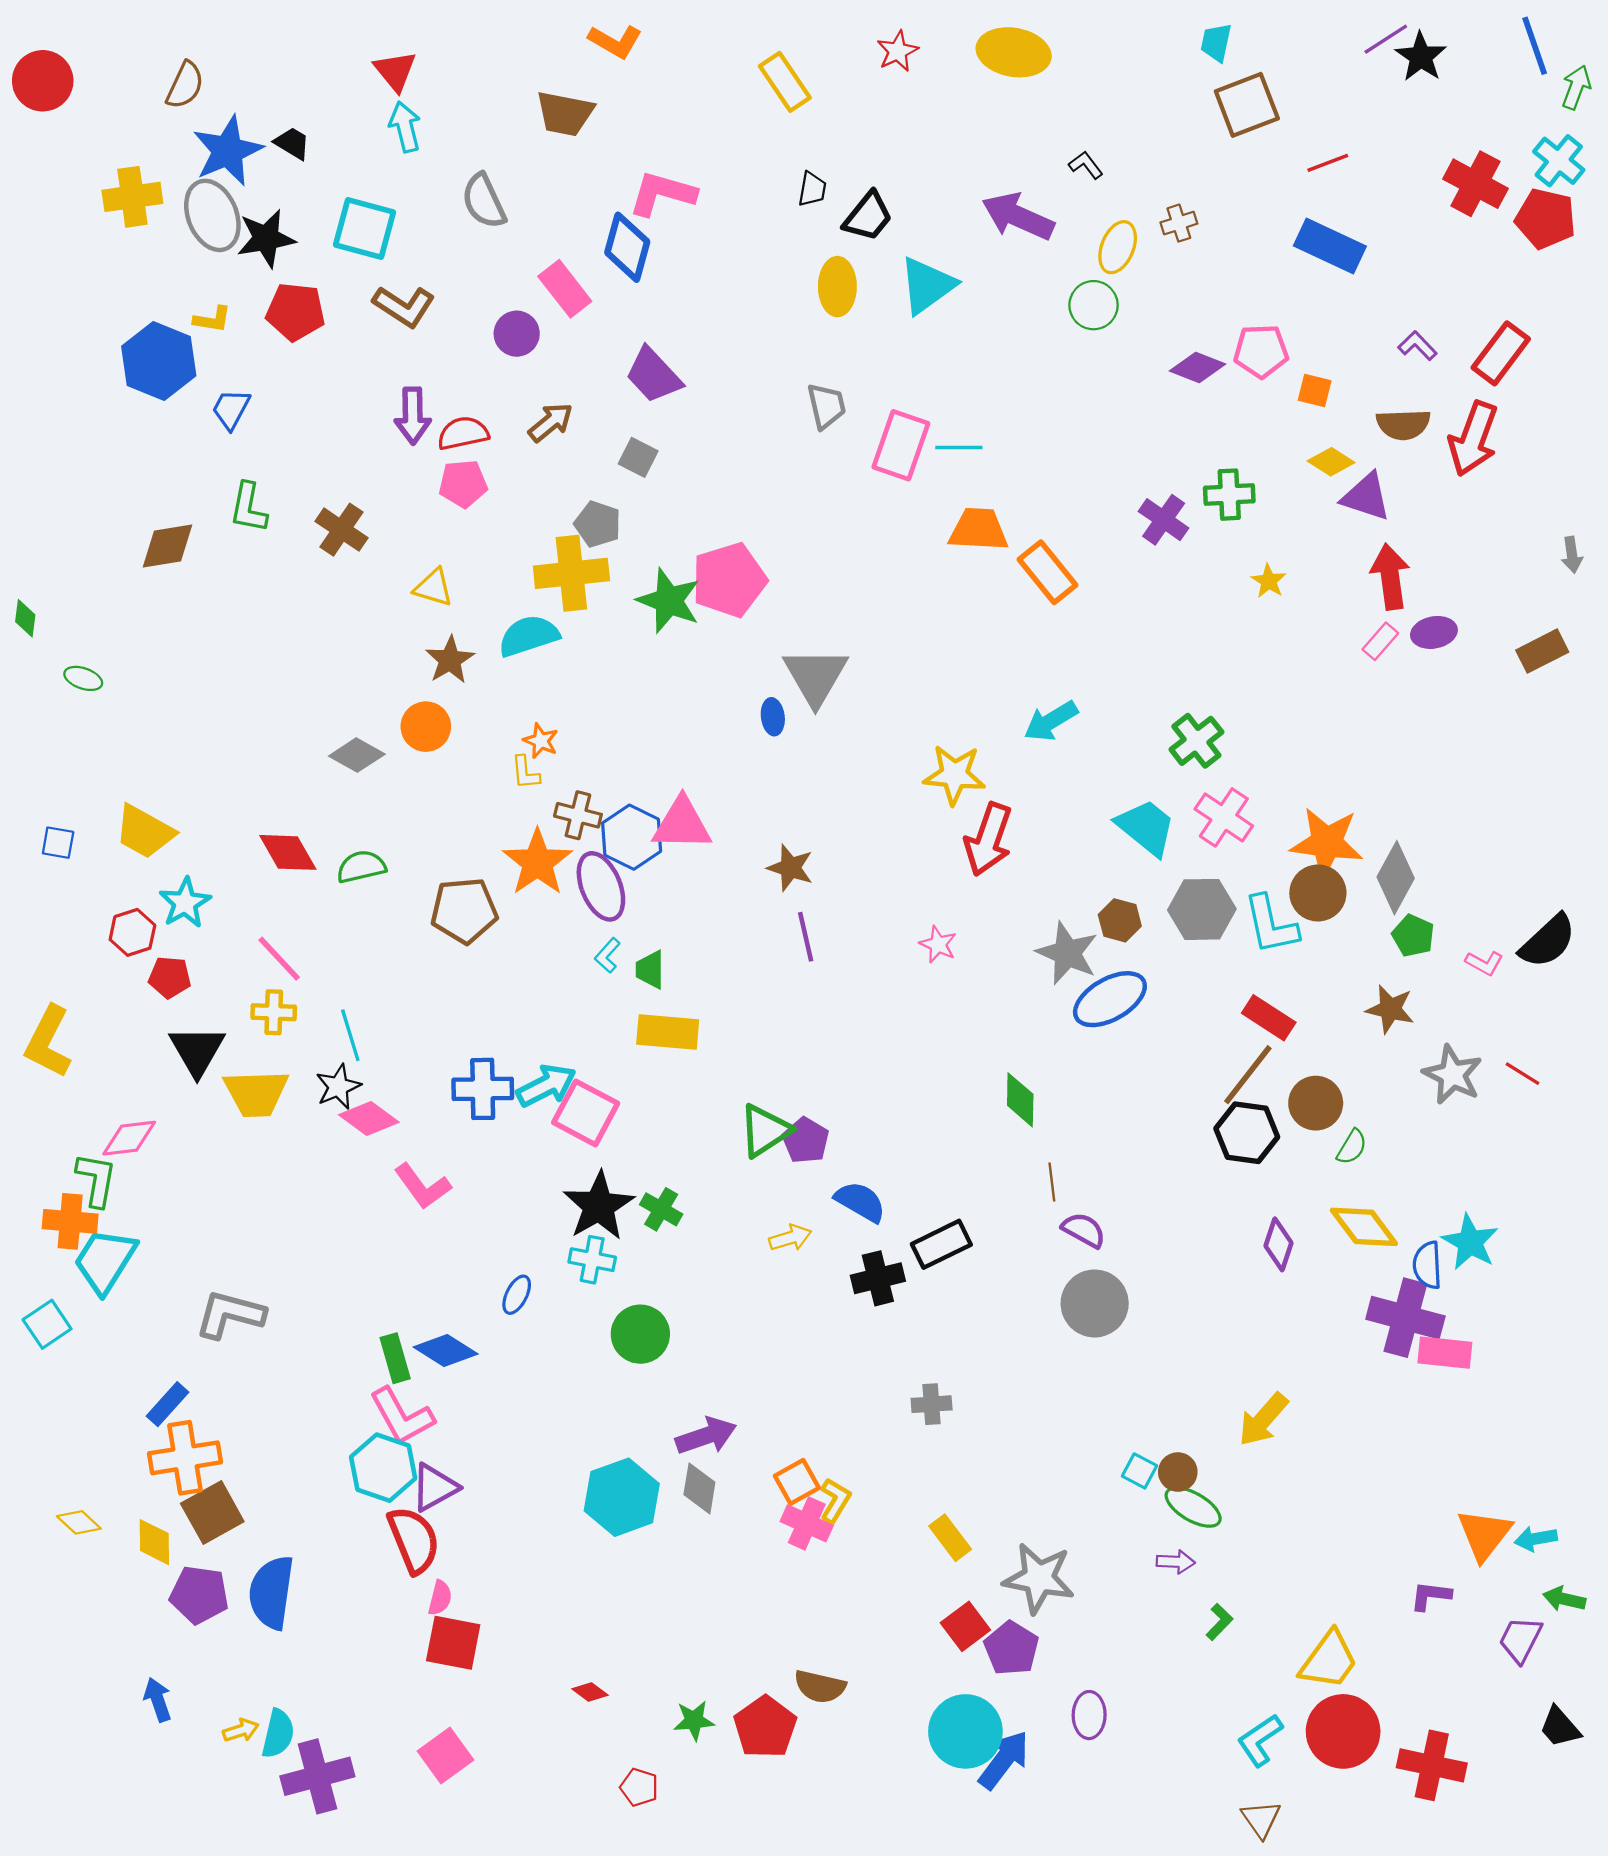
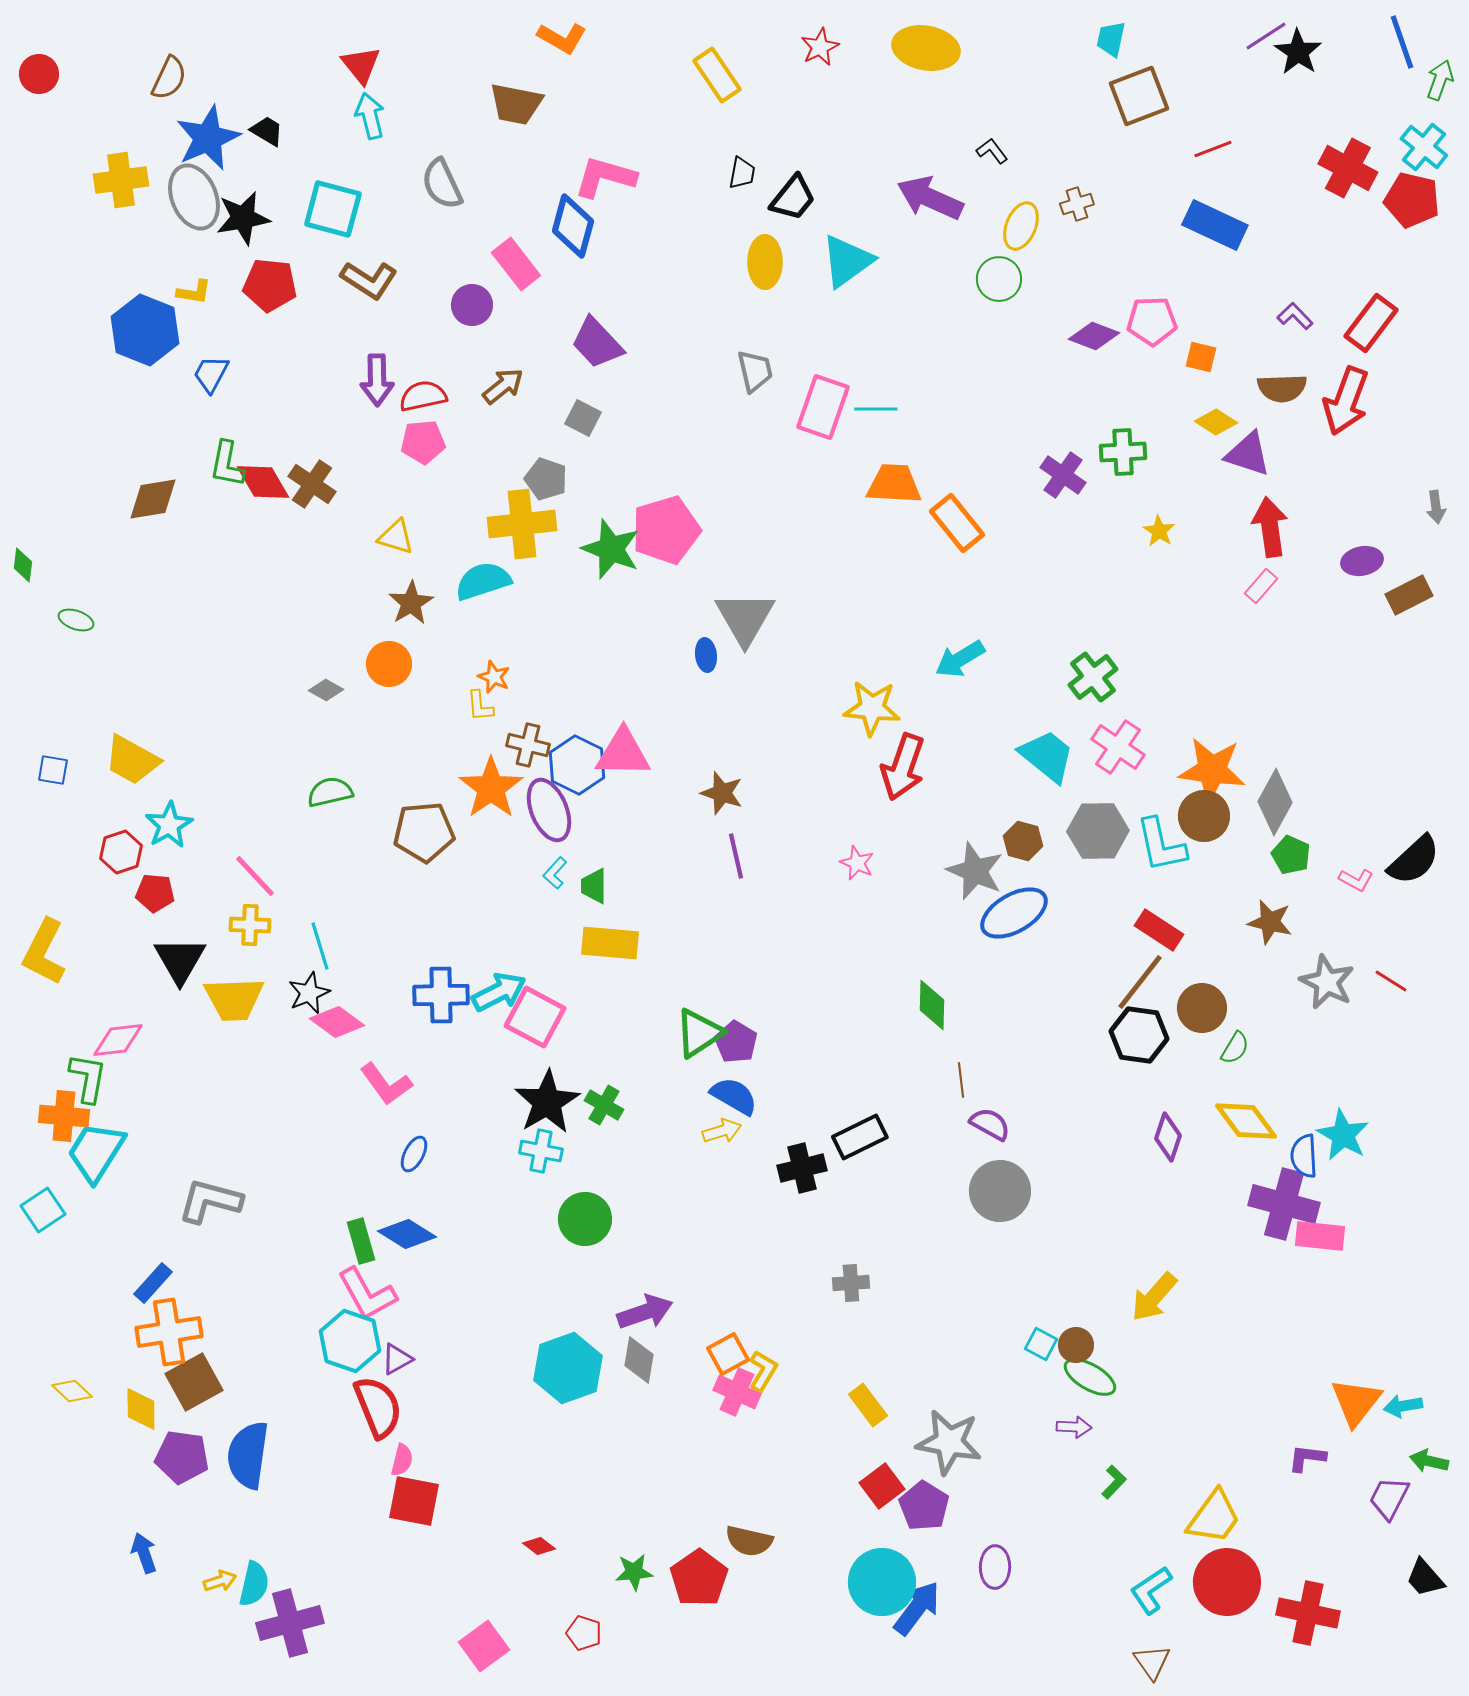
red circle: (43, 81) -> (39, 74), size x0.7
purple ellipse: (1434, 632) -> (1362, 561), moved
gray diamond: (357, 755) -> (326, 690), size x0.7
red diamond: (288, 852) -> (263, 482), moved
blue semicircle: (860, 1202) -> (734, 1096), moved
blue ellipse: (517, 1295) -> (414, 1154), moved
purple triangle: (435, 1487) -> (397, 1359), size x0.7
pink square: (446, 1756) -> (484, 1646), moved

